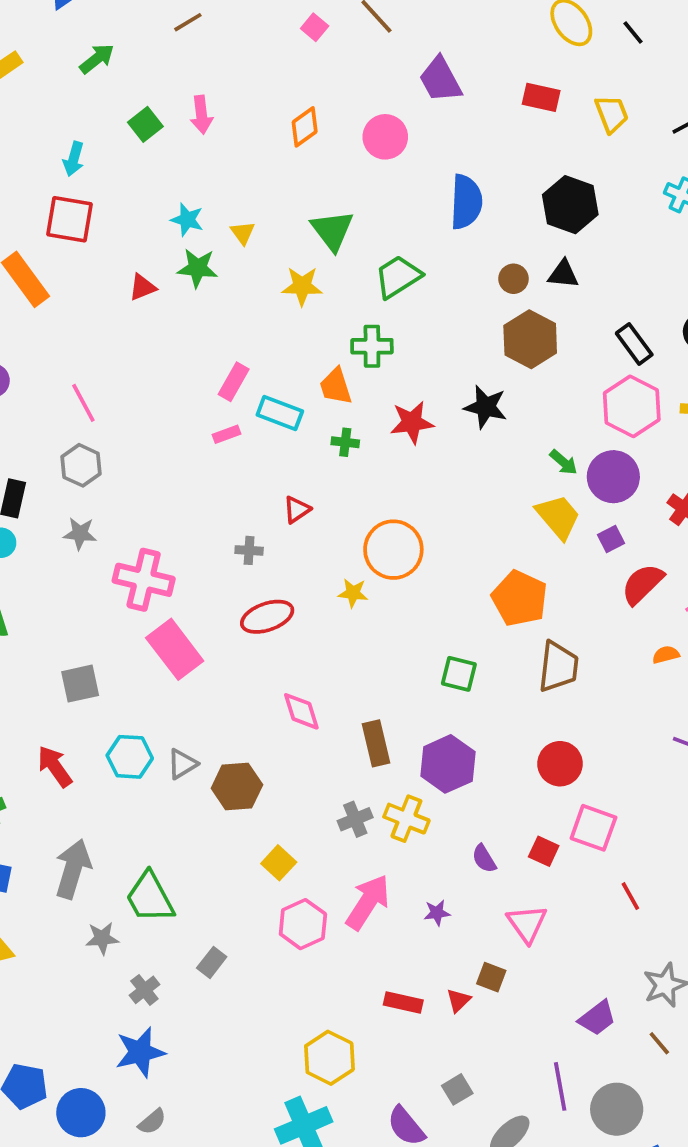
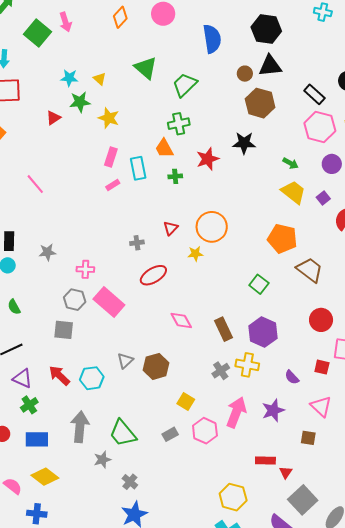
green square: (145, 124) -> (37, 33), size x1.5
black triangle: (563, 274) -> (270, 66), size x1.4
yellow star: (302, 286) -> (109, 118), moved, turned 30
cyan rectangle: (280, 413) -> (138, 168), turned 70
gray hexagon: (81, 465) -> (75, 300), moved
purple circle: (613, 477) -> (332, 164), moved, size x0.7
red triangle: (297, 510) -> (171, 228), moved
pink cross: (144, 580) -> (85, 269), size x0.6
brown trapezoid: (558, 667) -> (310, 270), turned -48
green square: (459, 674) -> (259, 284), turned 36
gray square: (80, 684) -> (64, 330), turned 30
cyan hexagon: (130, 757) -> (92, 378), moved
purple star: (437, 913) -> (273, 410), size x1.6
gray rectangle: (212, 962) -> (170, 434), moved, turned 35
red triangle: (459, 1000) -> (286, 472), moved
gray square: (457, 1089) -> (303, 500), size x1.8

